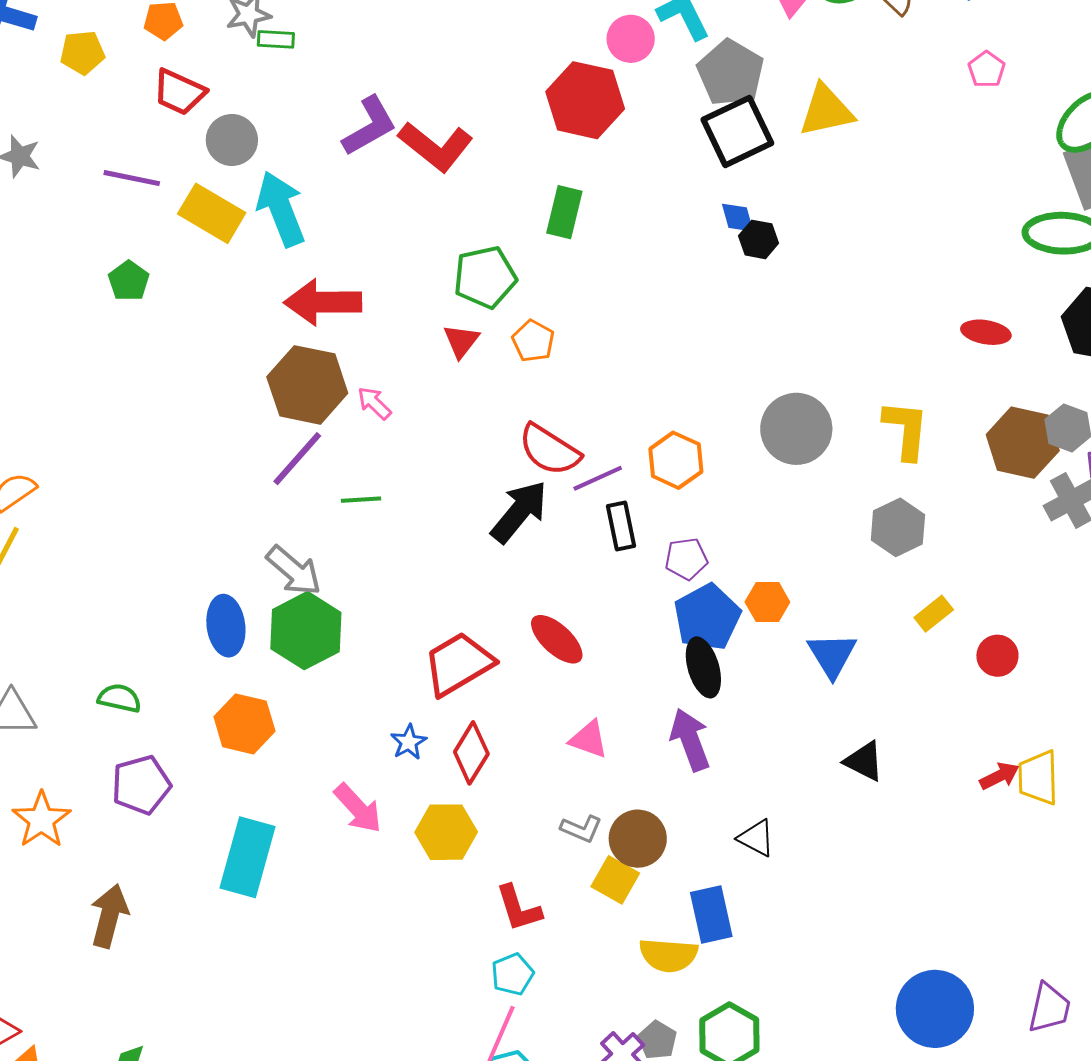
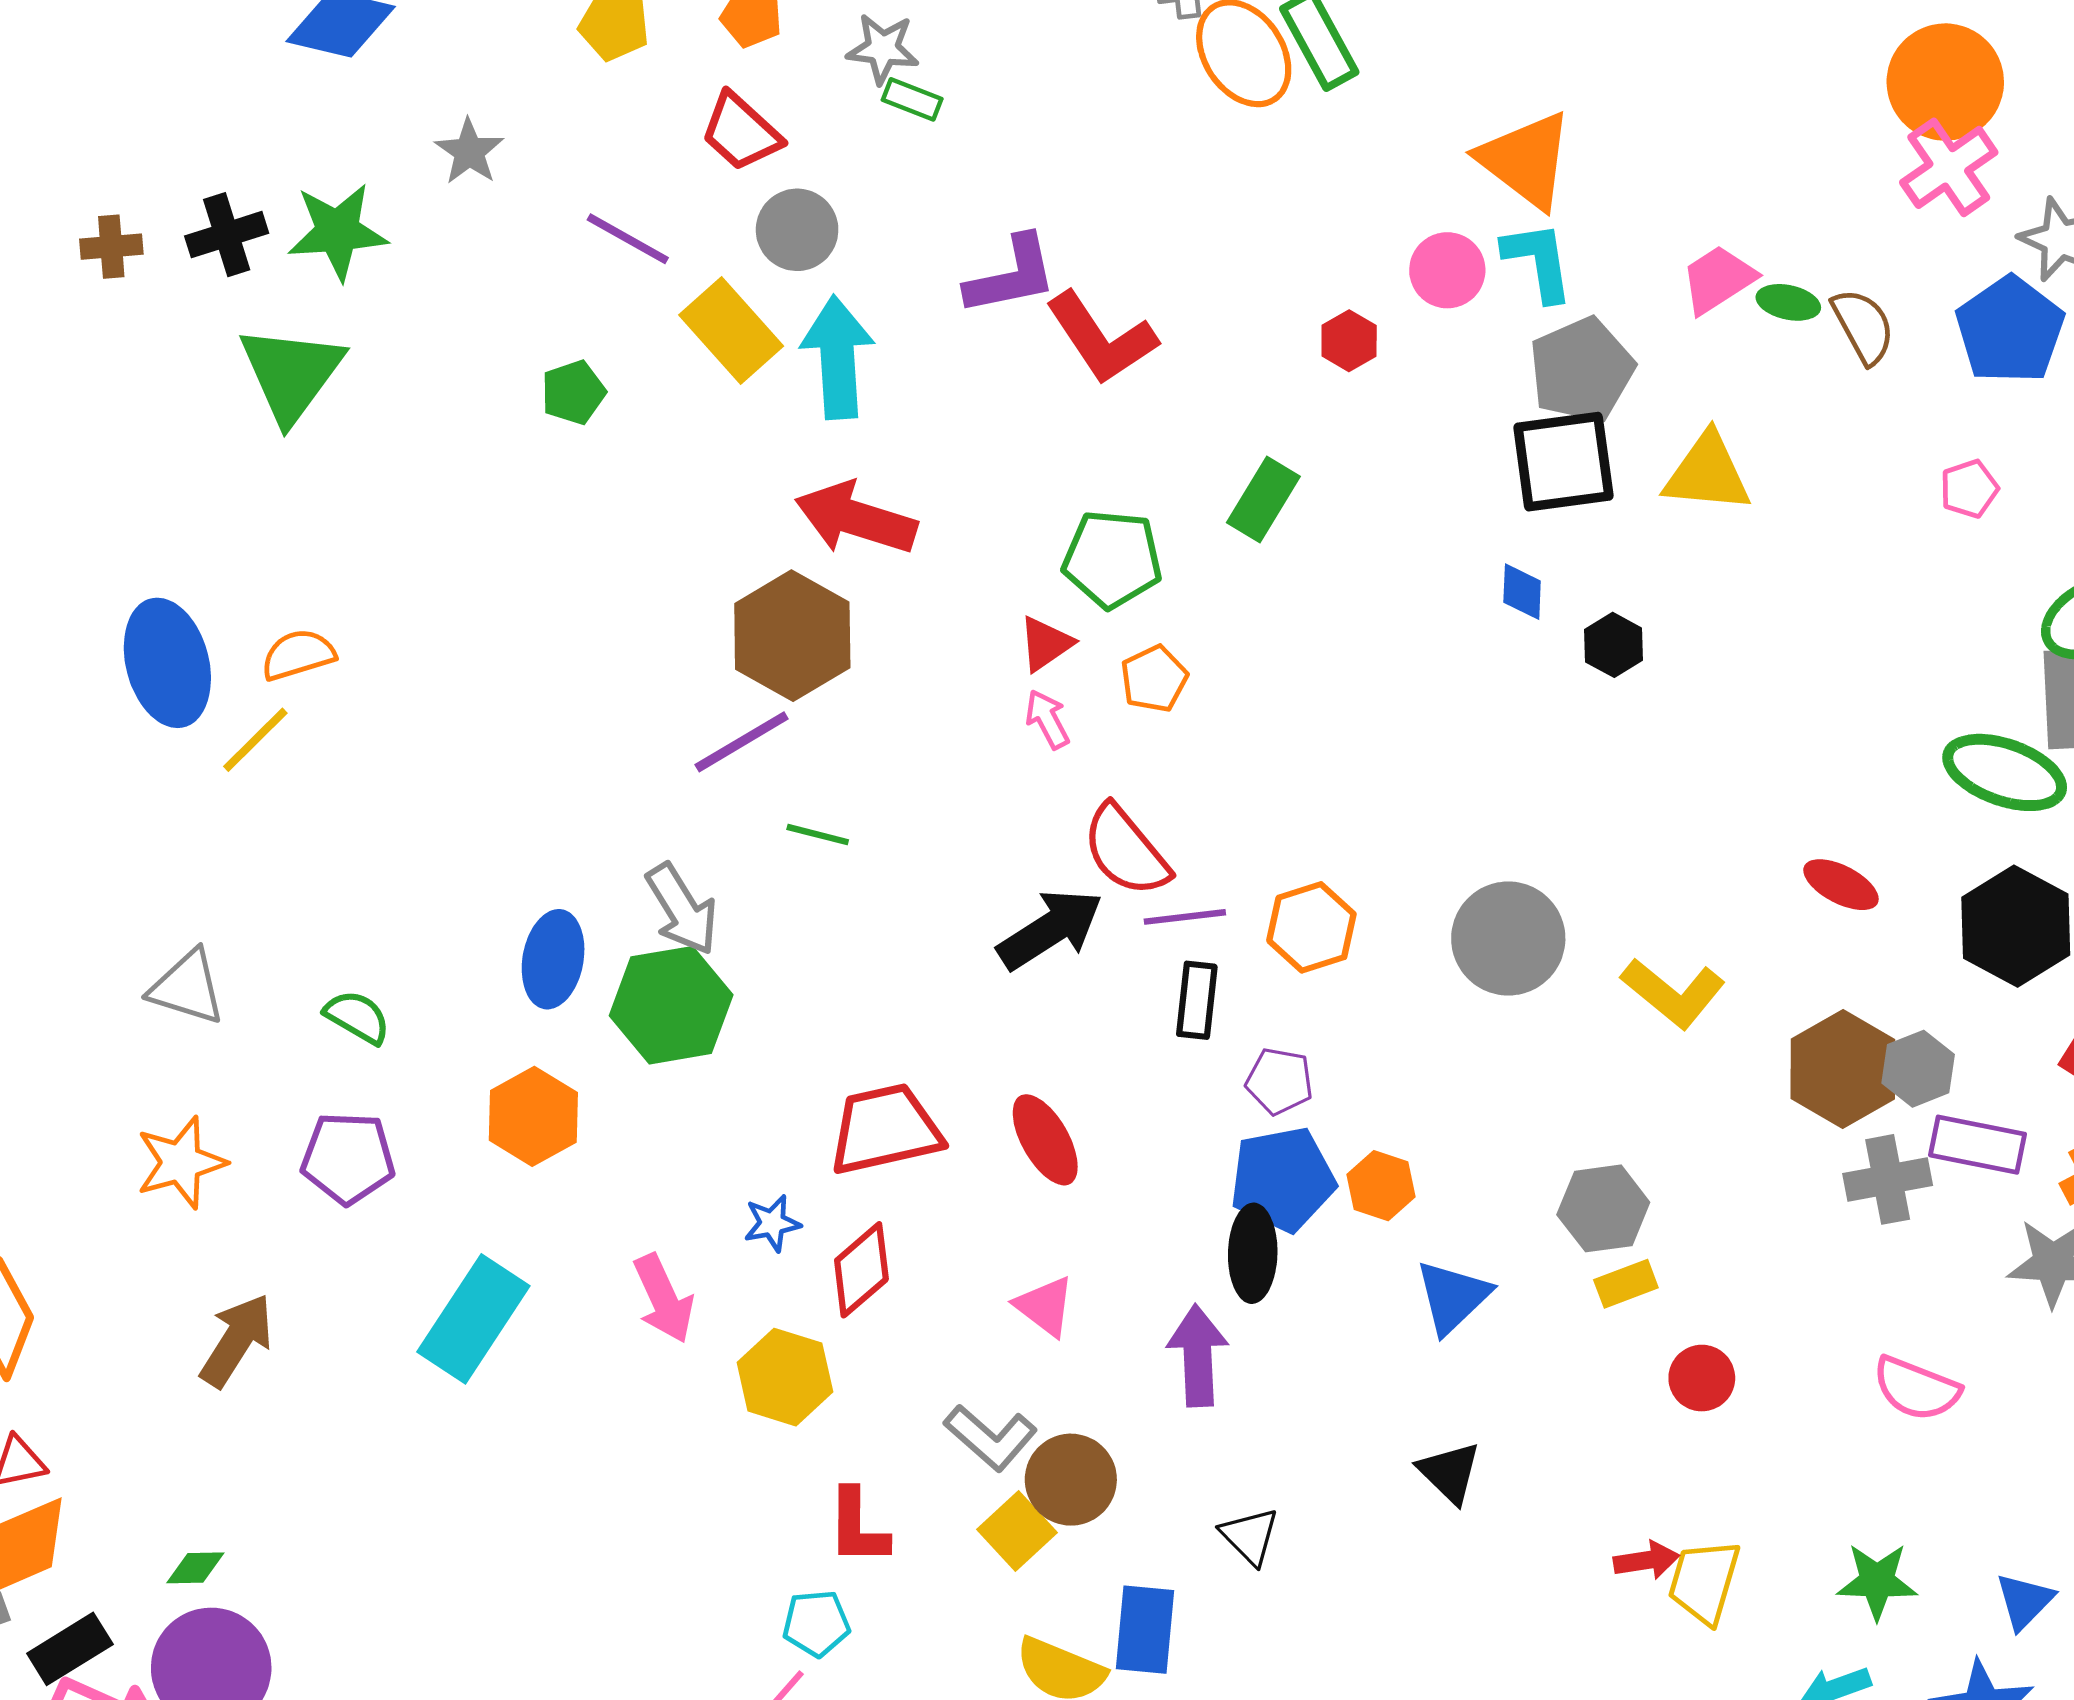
red hexagon: (585, 100) -> (1349, 341), size x0.5
black hexagon: (759, 239) -> (1613, 645), moved
pink arrow: (374, 403) -> (1047, 719), moved
yellow L-shape: (906, 430) -> (1673, 993), turned 106
gray hexagon: (898, 527) -> (1603, 1208), moved
gray L-shape: (581, 829) -> (991, 1438), size x1.4

